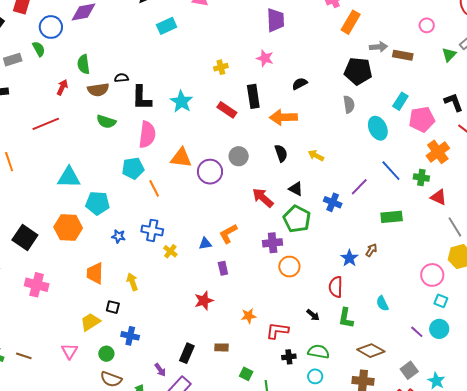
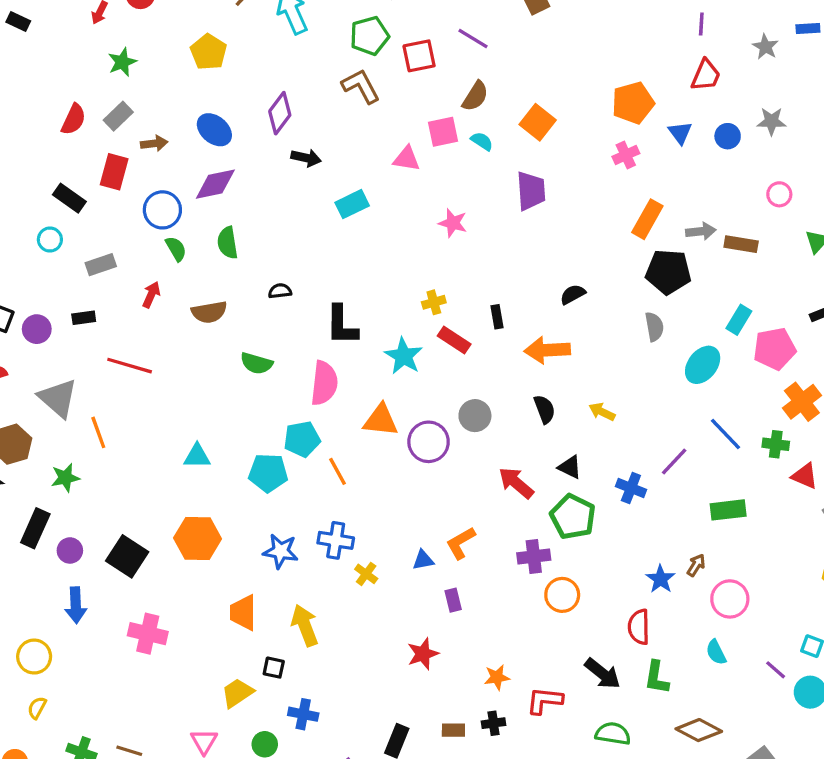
orange rectangle: (351, 22) -> (647, 219), moved
green semicircle: (39, 49) -> (176, 249), moved
pink star: (265, 58) -> (453, 223), moved
green semicircle: (84, 64) -> (227, 243), moved
yellow cross: (221, 67) -> (434, 302), moved
red arrow: (62, 87) -> (151, 295), moved
brown semicircle: (98, 90) -> (209, 312), moved
black rectangle: (253, 96) -> (497, 317), size x0.6
black L-shape: (142, 98) -> (342, 325), moved
cyan star: (181, 102) -> (404, 356), moved
red line: (46, 124) -> (130, 366), moved, turned 40
cyan ellipse: (378, 128) -> (703, 365), turned 65
cyan triangle: (69, 177) -> (197, 456), size x0.7
cyan pentagon: (98, 203) -> (268, 473), moved
blue star: (119, 236) -> (281, 551), size x1.5
pink circle: (432, 275) -> (730, 599), moved
yellow arrow: (132, 282) -> (305, 625), size x1.4
black arrow: (313, 315) -> (603, 674), size x1.6
purple line: (417, 332) -> (776, 670), moved
black cross: (289, 357) -> (493, 723), moved

